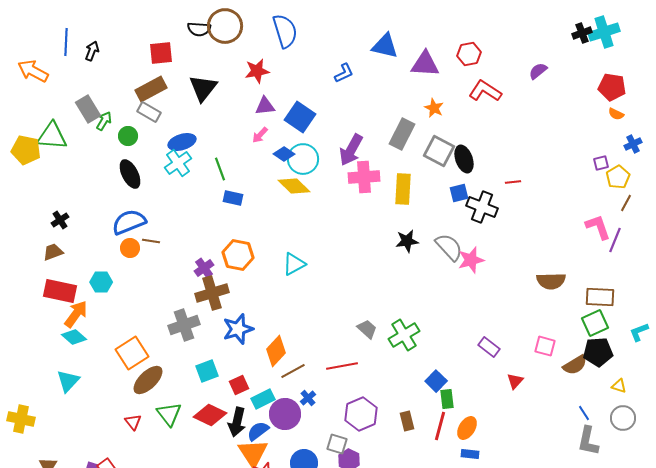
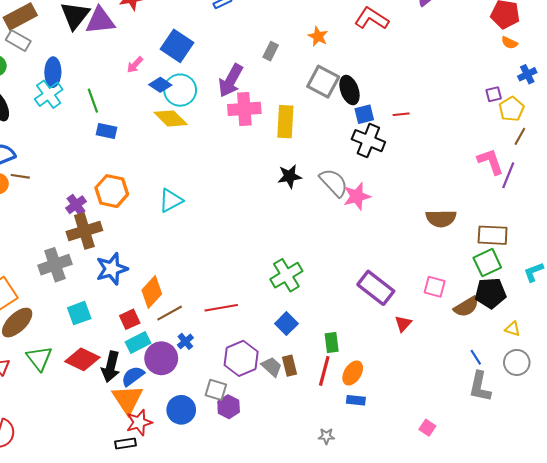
purple triangle: (265, 106) -> (100, 21), moved, size x1.4
gray rectangle: (402, 134) -> (271, 51), moved, size x0.6
blue ellipse: (182, 142) -> (53, 72), turned -72
blue square: (459, 193) -> (364, 114), moved
gray trapezoid: (367, 329) -> (272, 367), moved
purple rectangle: (489, 347) -> (376, 288), size x1.6
blue square: (436, 381) -> (286, 324), moved
red square: (239, 385) -> (130, 319), moved

